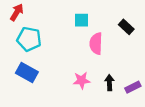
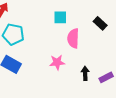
pink star: (82, 80) -> (57, 62), moved

